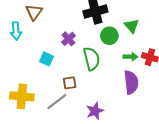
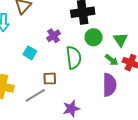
green triangle: (132, 26) -> (120, 40), moved
green arrow: (130, 57) -> (112, 60), turned 32

